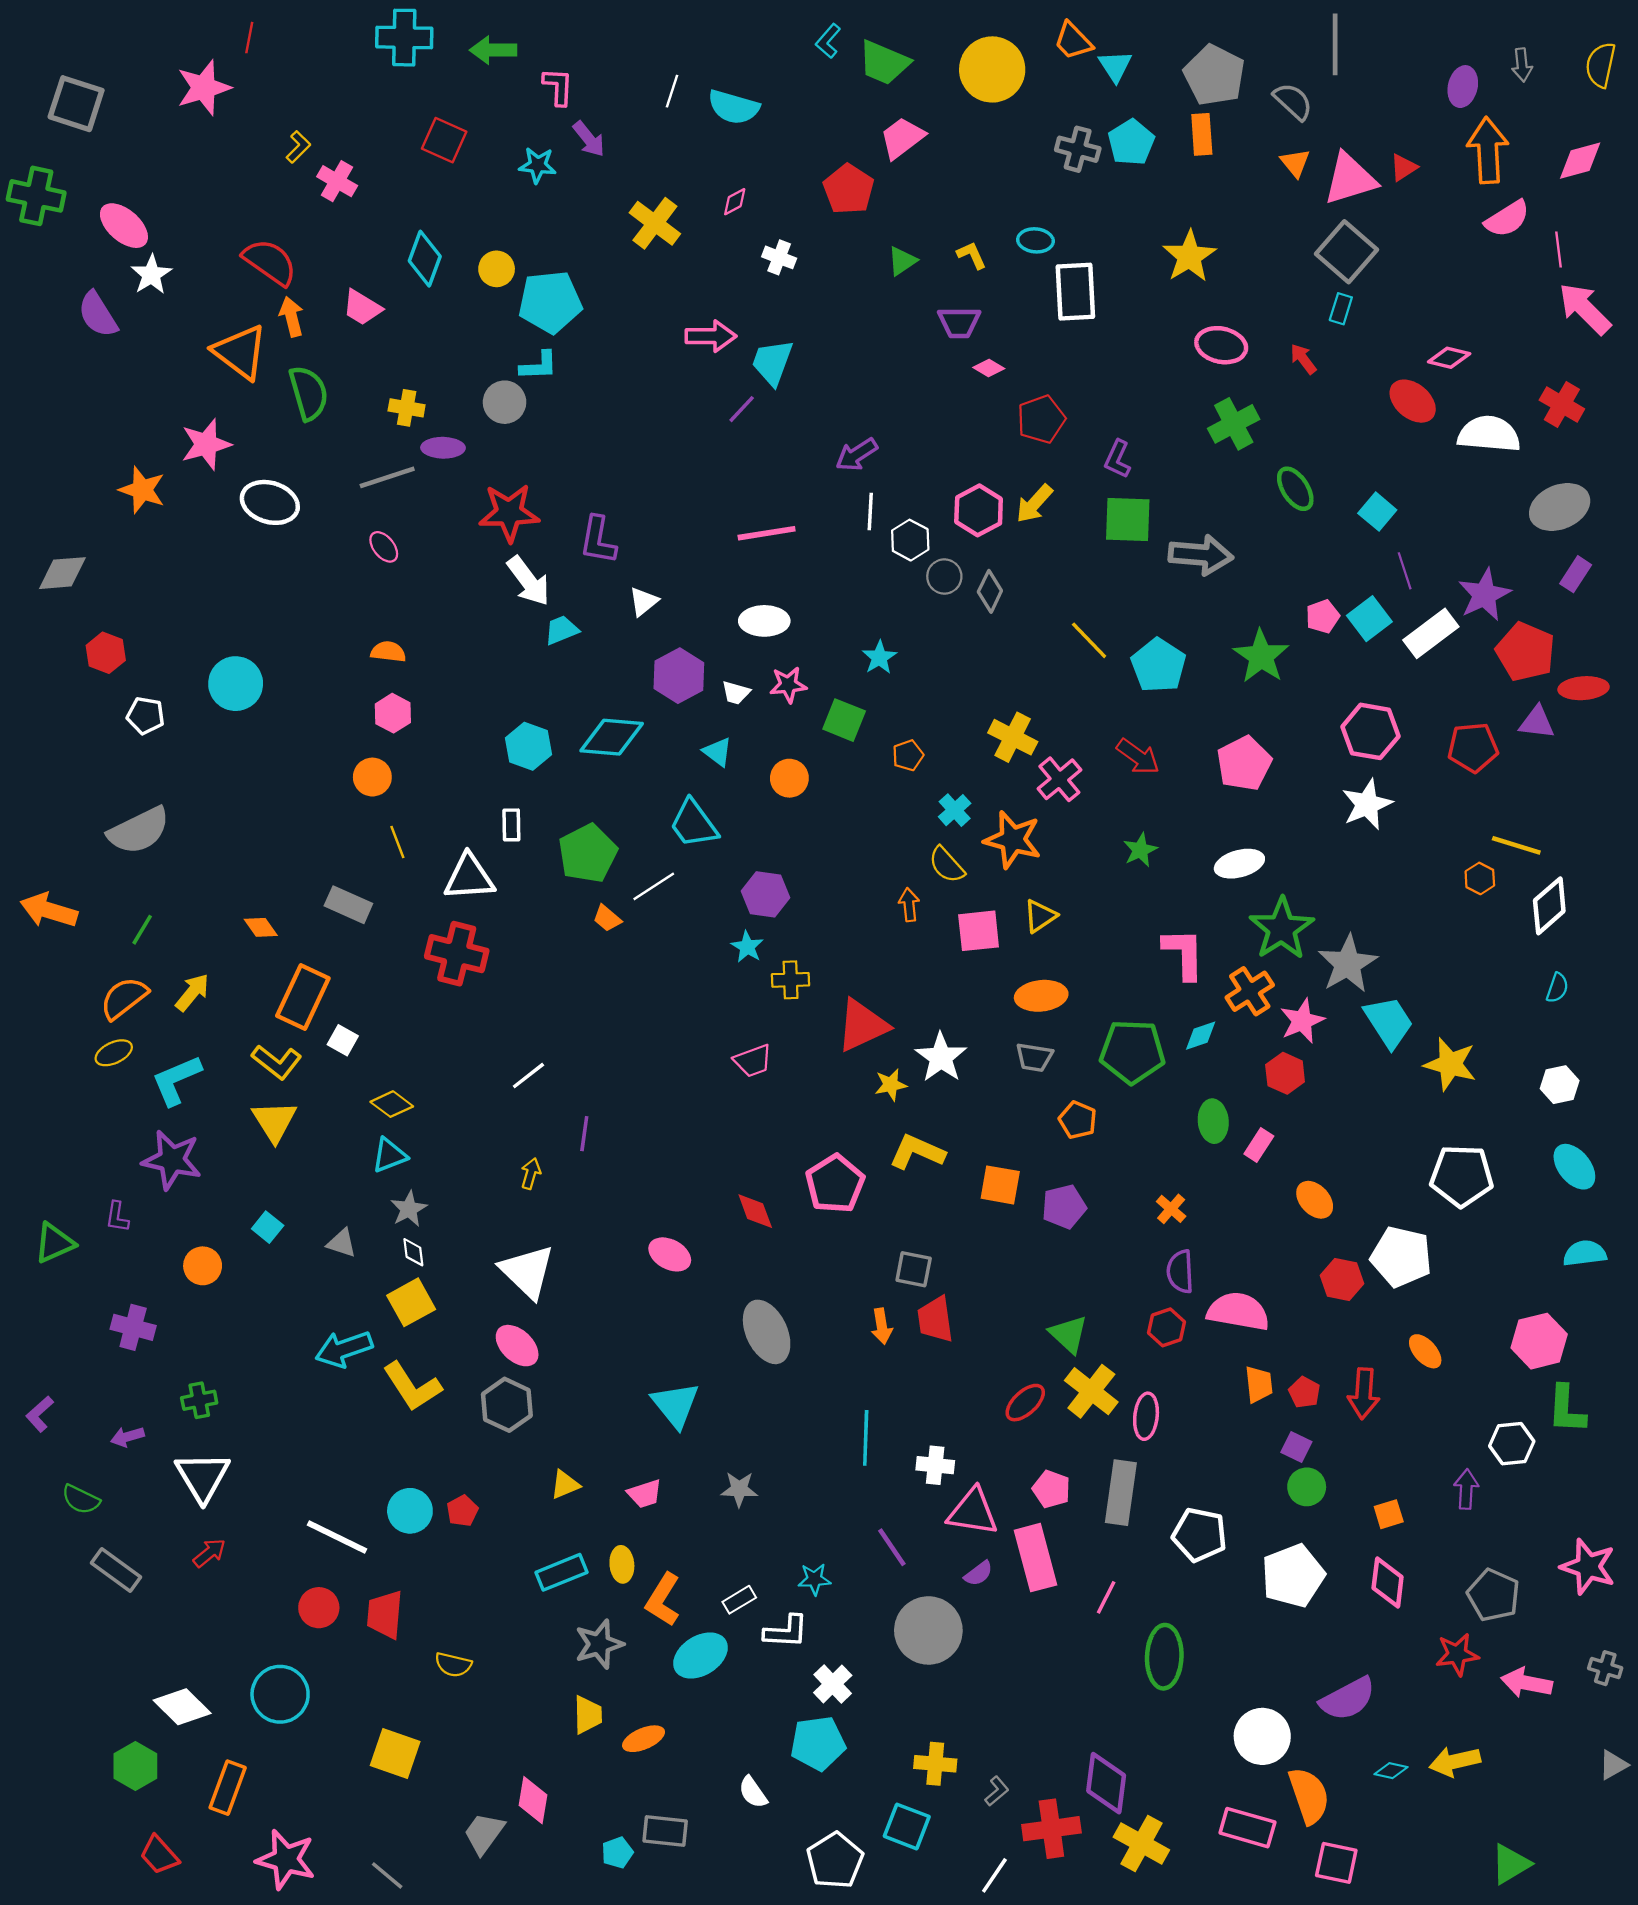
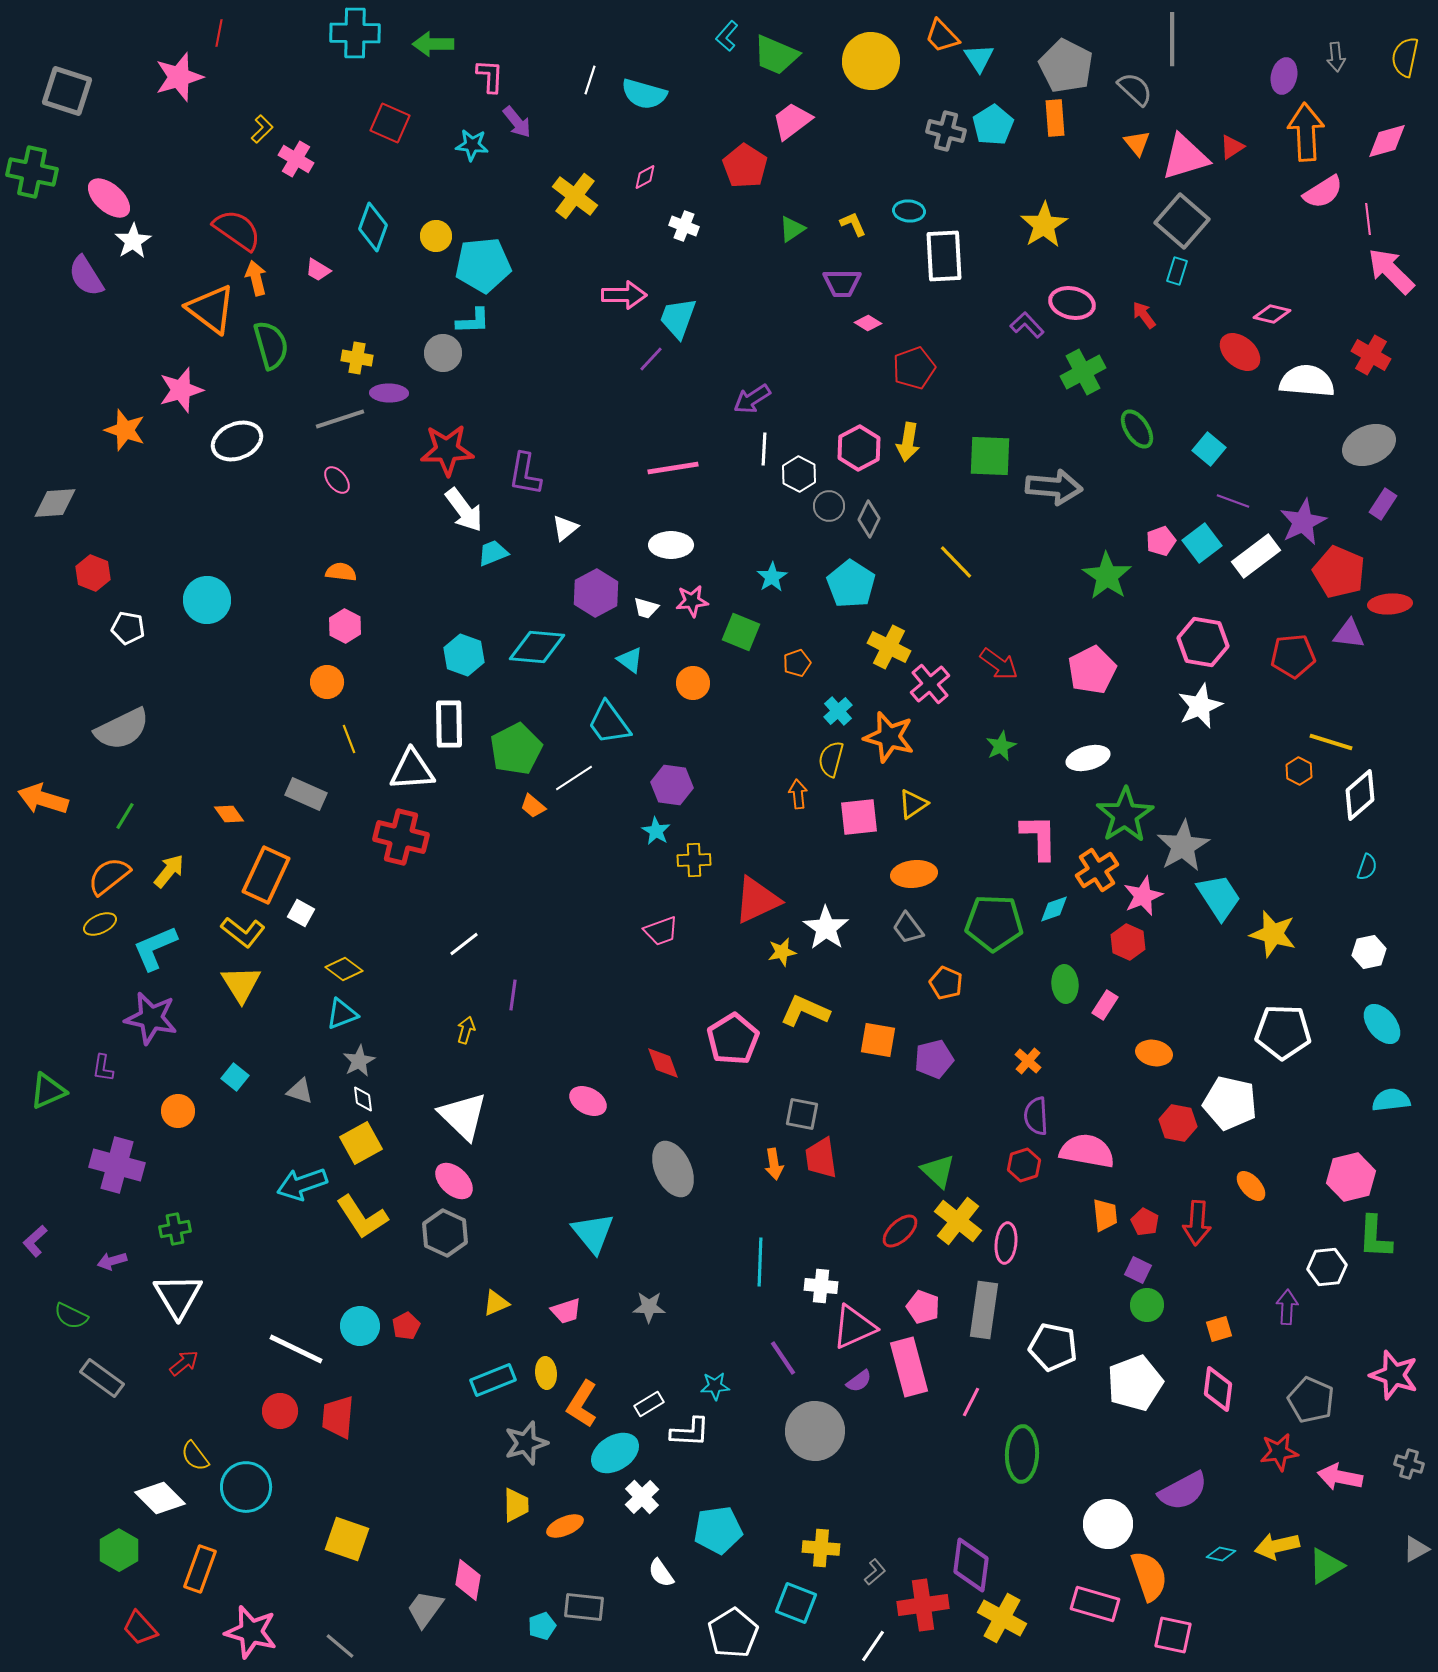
pink trapezoid: (362, 308) -> (318, 270), size x0.7
purple L-shape: (1118, 459) -> (1027, 325), moved, turned 112
white ellipse: (270, 502) -> (237, 441), turned -39
yellow arrow: (1034, 504) -> (908, 442), turned -33
purple line: (1405, 571) -> (1233, 501), turned -52
cyan pentagon: (1159, 665) -> (851, 584), moved
white rectangle: (511, 825) -> (449, 724), size x1.6
yellow semicircle: (947, 865) -> (831, 759), turned 57
gray trapezoid: (1034, 1057) -> (908, 928), turned 44
orange ellipse: (1315, 1200) -> (1154, 1053), turned -36
purple cross: (133, 1327) -> (117, 1165), size x1.4
pink triangle: (973, 1512) -> (854, 1327), turned -33
yellow semicircle: (453, 1665) -> (195, 1456), moved, turned 40
white cross: (833, 1684) -> (642, 1497), moved
green triangle: (1511, 1864) -> (1326, 1566), moved

